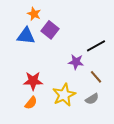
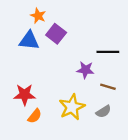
black line: (96, 46) -> (108, 52), turned 30
brown line: (96, 77) -> (108, 87), turned -32
red star: (33, 81) -> (25, 95), moved

